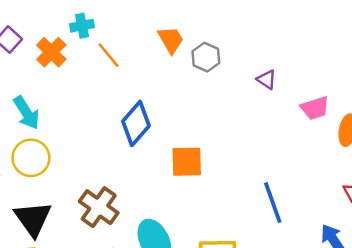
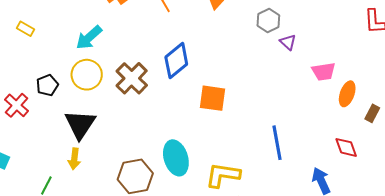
gray hexagon: (206, 57) -> (268, 21), moved
cyan arrow: (26, 113) -> (89, 38), turned 72
brown cross: (99, 207) -> (132, 78), moved

